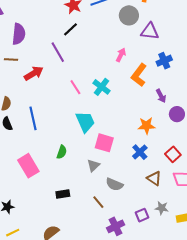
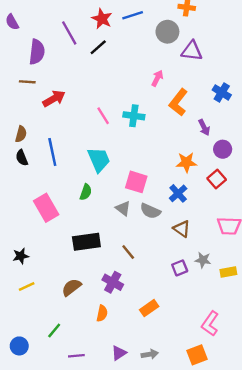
purple line: (58, 52) -> (69, 33), moved
blue cross: (164, 61) -> (222, 92), moved, turned -35
cyan cross: (101, 87) -> (134, 116), turned -30
cyan trapezoid: (85, 122) -> (99, 160), moved
red square: (173, 154) -> (217, 179), moved
gray triangle: (93, 165) -> (123, 208), turned -40
brown triangle: (154, 178) -> (182, 229), moved
gray semicircle: (114, 184) -> (150, 211), moved
black rectangle: (63, 194) -> (86, 242), size x1.6
purple cross: (116, 226) -> (113, 282), moved, turned -36

